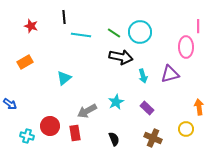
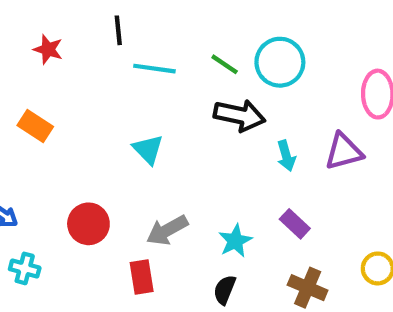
orange rectangle: (25, 62) -> (35, 126), turned 63
cyan triangle: (64, 78) -> (148, 149), moved, turned -35
cyan star: (116, 102) -> (235, 241), moved
red circle: (50, 126) -> (88, 224), moved
cyan cross: (27, 136) -> (25, 268), moved
black semicircle: (114, 139) -> (225, 290), turned -136

